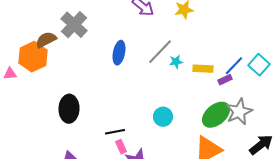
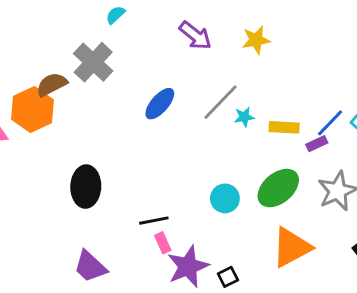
blue ellipse: (119, 53) -> (160, 104), turned 30
green ellipse: (216, 115) -> (278, 188), moved

